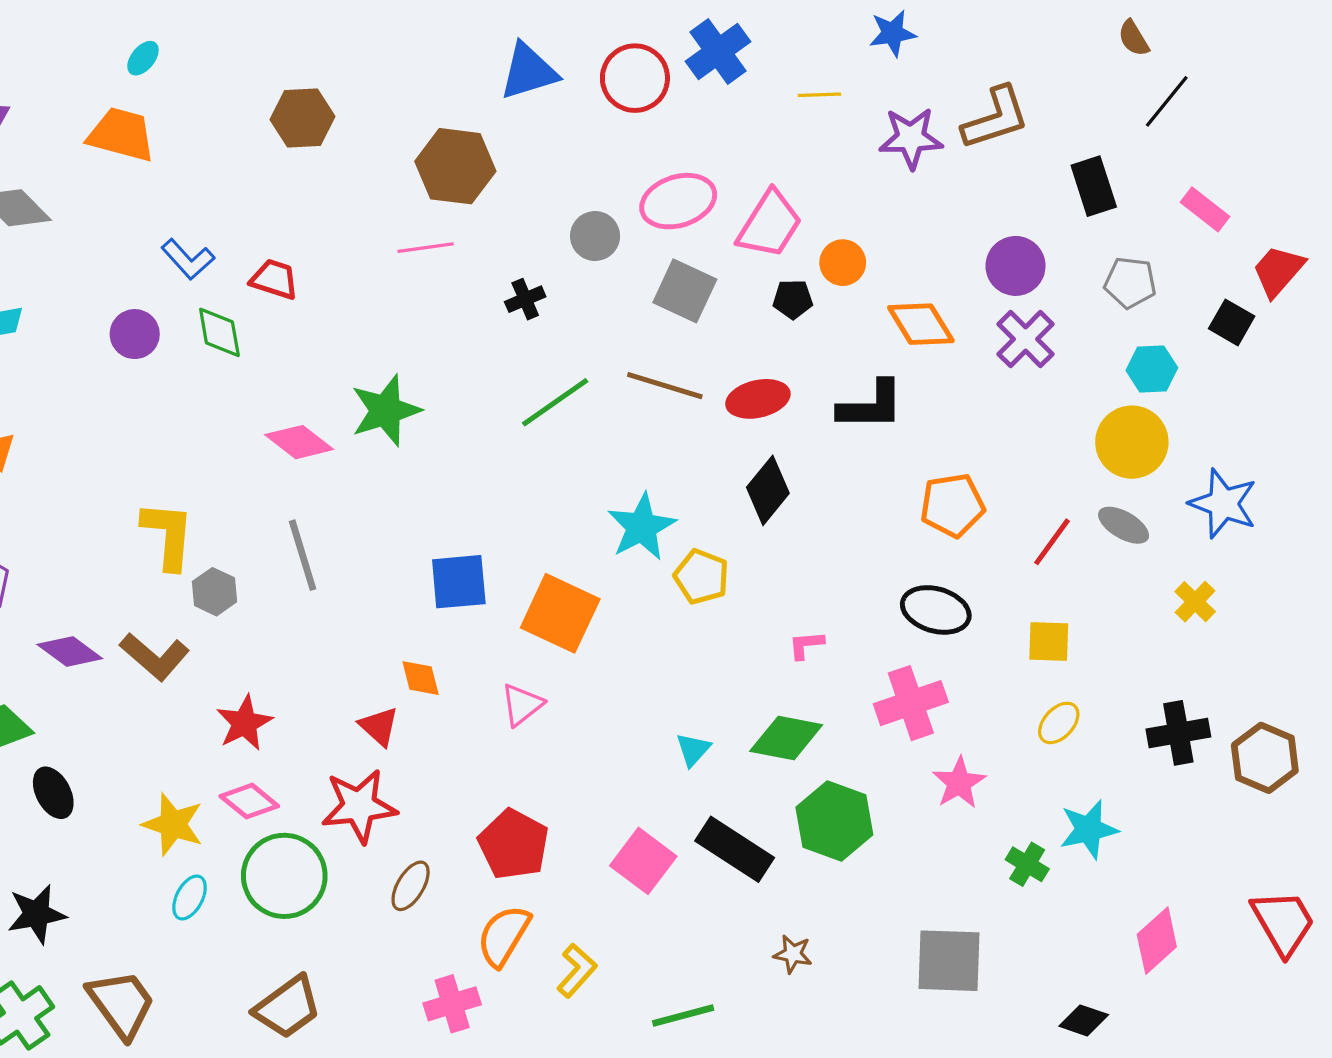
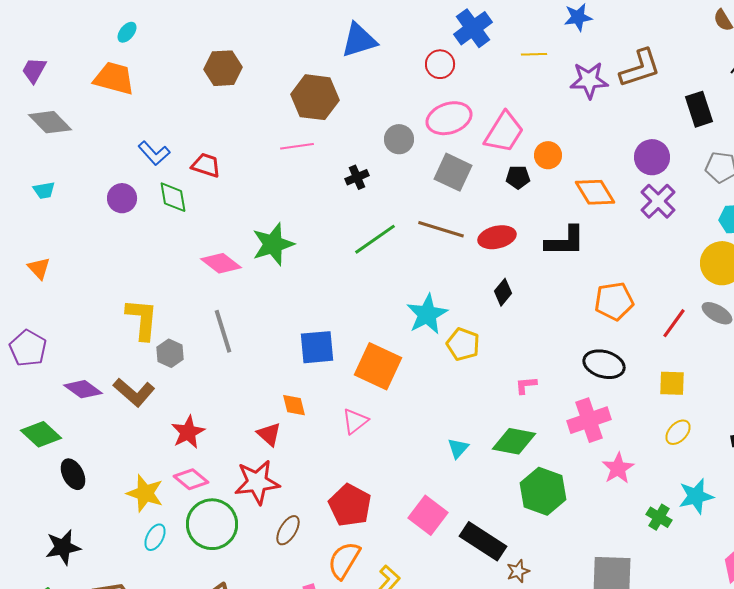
red circle: (635, 78) -> (440, 64), moved, size x0.7
black diamond: (768, 490) -> (503, 292), size x0.7
black rectangle: (735, 849) -> (483, 541), moved
brown star: (793, 954) -> (518, 571), turned -30

